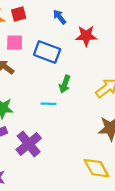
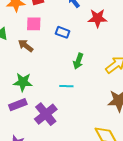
blue rectangle: (47, 52) -> (63, 32), size x0.6
cyan line: (49, 104) -> (66, 86), moved

